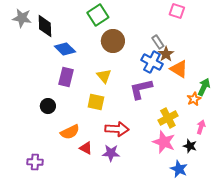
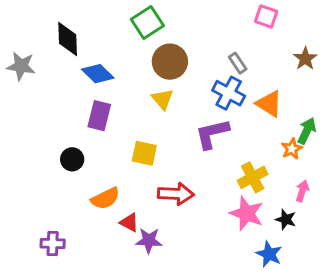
gray star: (22, 18) -> (21, 66), moved
brown star: (166, 54) -> (305, 59), moved
yellow triangle: (104, 76) -> (162, 99), moved
purple star: (111, 153) -> (149, 241), moved

